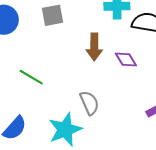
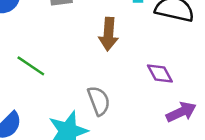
purple diamond: (126, 60) -> (160, 73), moved

